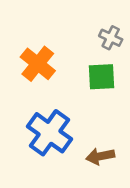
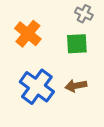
brown arrow: (100, 156) -> (76, 86), moved

